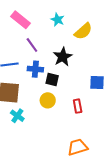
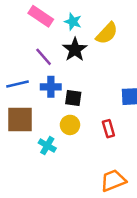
pink rectangle: (20, 20) -> (41, 16), moved
black star: (63, 57) -> (75, 49), moved
cyan cross: (17, 116) -> (47, 146), moved

